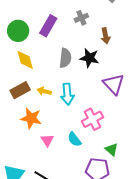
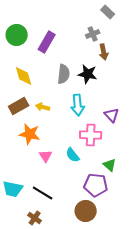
gray cross: (81, 18) -> (93, 34), moved
green circle: (18, 31) -> (17, 35), moved
purple triangle: (114, 84) -> (112, 115), moved, size x0.7
cyan arrow: (67, 94) -> (78, 105), moved
pink cross: (92, 119) -> (91, 135), turned 30

